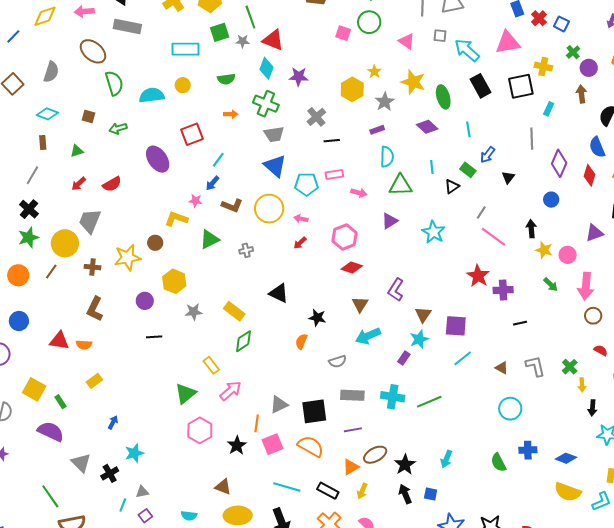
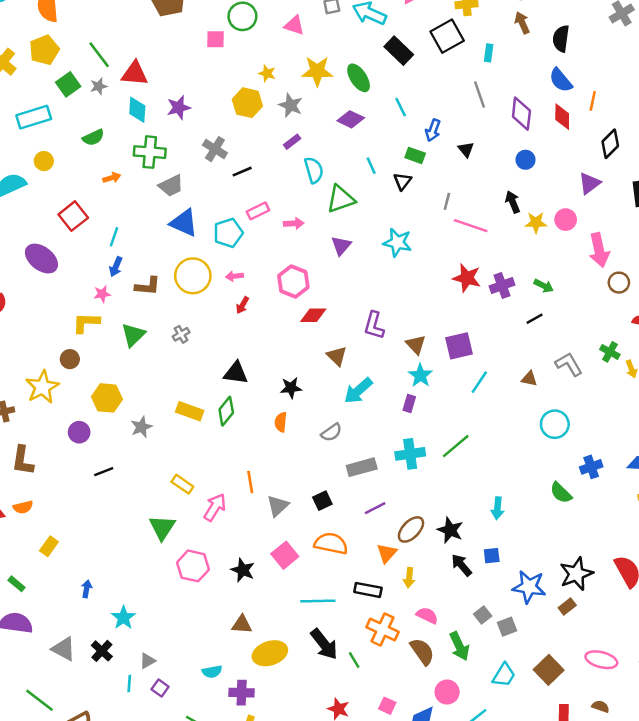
green arrow: (551, 285) -> (544, 286), moved
green diamond: (244, 341) -> (226, 411), moved
black square: (314, 411) -> (322, 501), size x0.6
orange line: (257, 423) -> (250, 482), moved

